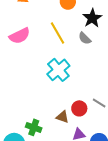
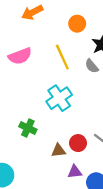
brown triangle: (62, 117) -> (58, 150), turned -32
green cross: (34, 127) -> (28, 128), moved

